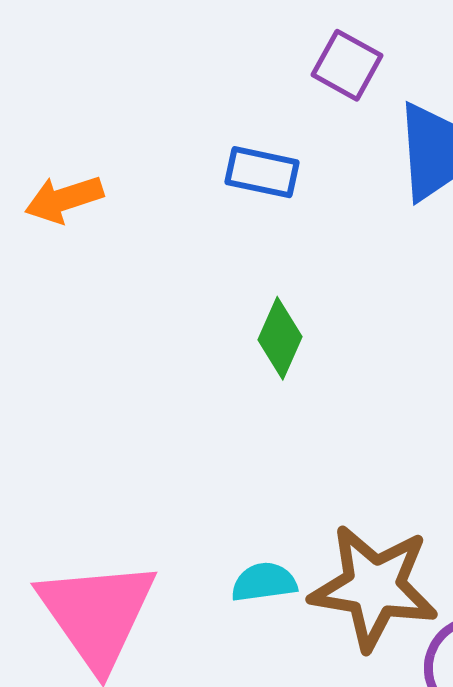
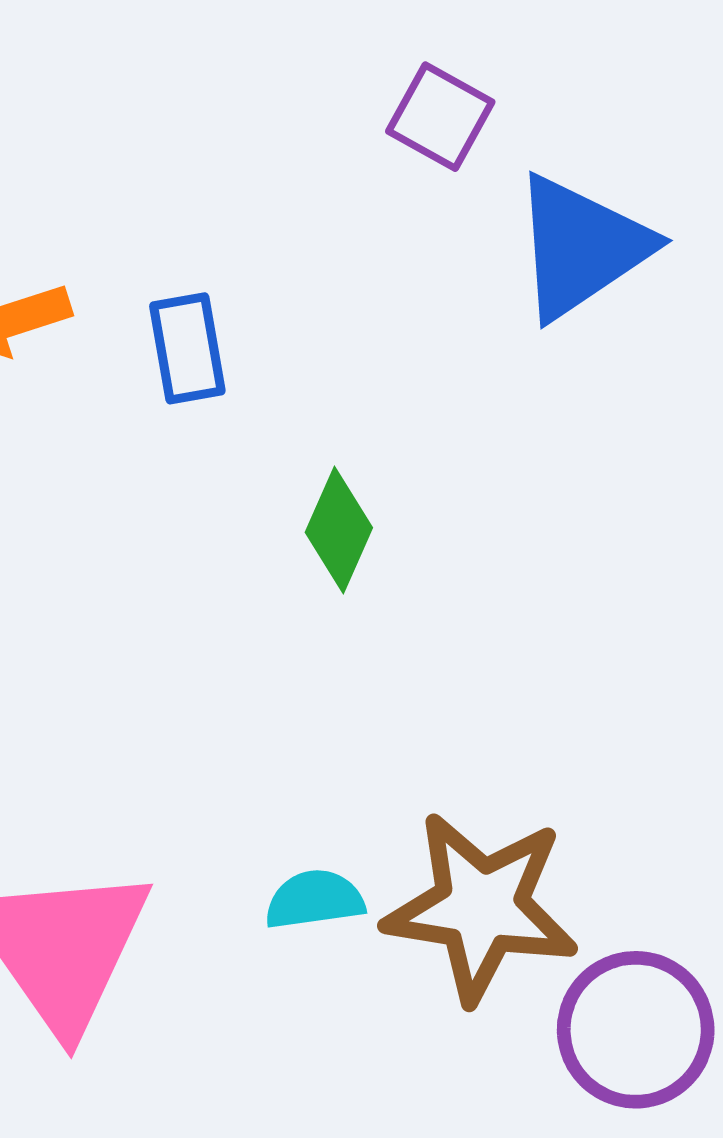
blue rectangle: (262, 172) -> (187, 348), moved, turned 68

